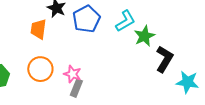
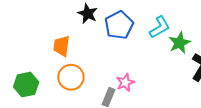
orange trapezoid: (38, 29) -> (62, 46), moved
pink star: (72, 74) -> (125, 82), moved, turned 30

